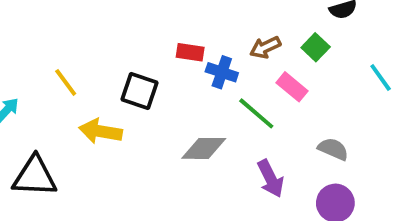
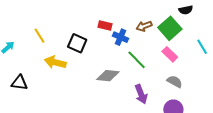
green square: (316, 47) -> (170, 28), size x1.6
pink rectangle: (292, 87) -> (170, 54), moved
black triangle: (35, 176) -> (19, 83), size x0.7

